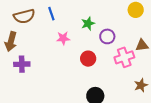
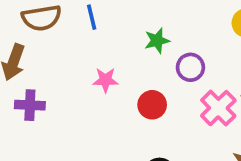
pink star: (63, 38) -> (105, 80), moved
pink cross: (124, 57) -> (218, 108), turned -30

